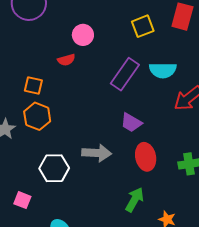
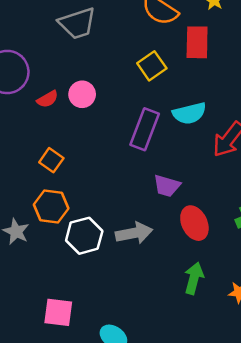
red semicircle: (66, 60) -> (48, 99), moved
orange square: (33, 86) -> (51, 160), moved, turned 36
white hexagon: (54, 168) -> (84, 236), moved
pink square: (22, 200) -> (58, 312), size x1.4

